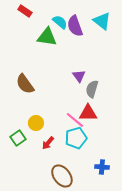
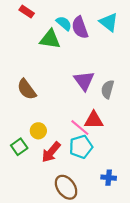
purple triangle: (79, 76) -> (84, 81), size x1.5
gray semicircle: (92, 89) -> (108, 89), moved
red arrow: (48, 143) -> (51, 152), size x1.5

